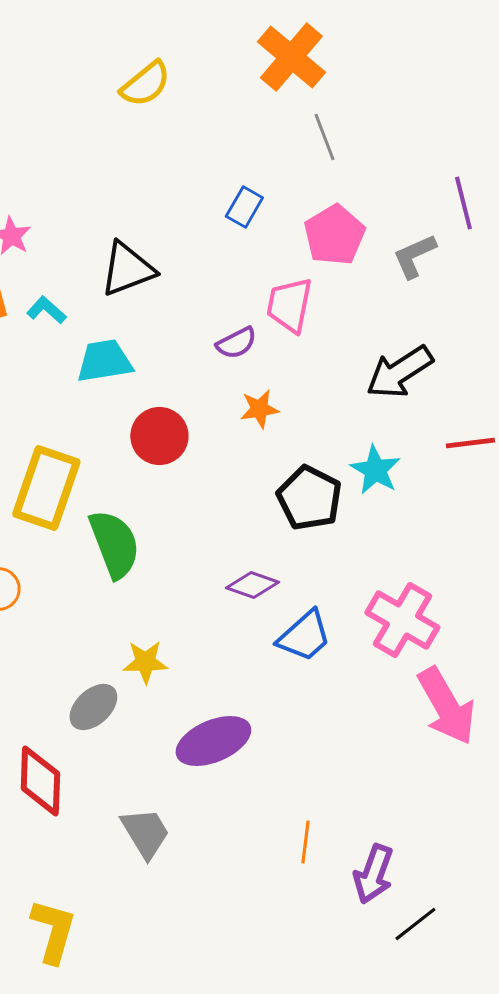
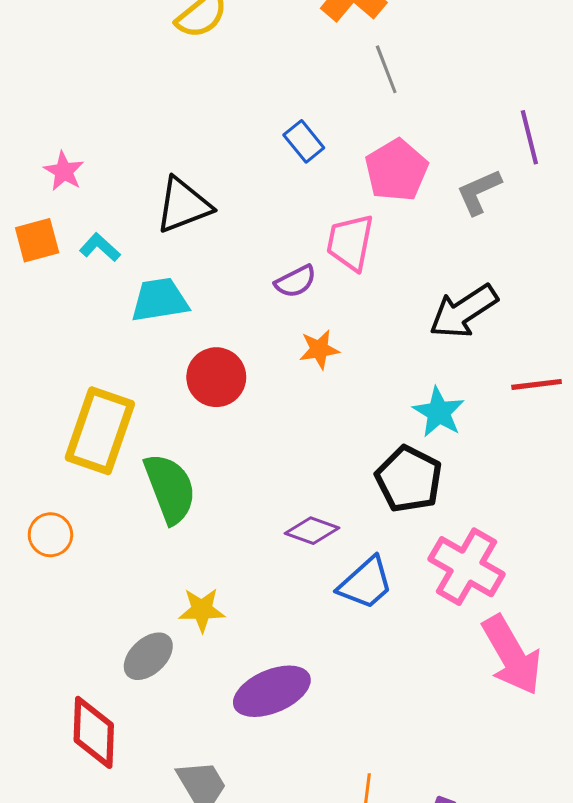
blue rectangle: (244, 207) -> (304, 141), turned -69
black pentagon: (309, 498) -> (409, 479), moved

